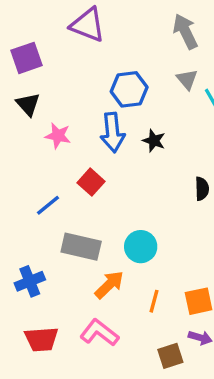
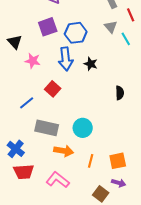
purple square: (26, 58) -> (48, 27), moved
blue cross: (30, 281) -> (16, 149), turned -30
orange arrow: (109, 285) -> (64, 151), turned 54
red trapezoid: (41, 339) -> (24, 172), moved
brown square: (170, 356) -> (101, 194), turned -35

